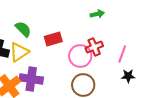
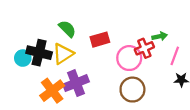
green arrow: (97, 14) -> (160, 36), moved
purple cross: (31, 79) -> (76, 83), turned -30

